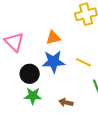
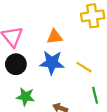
black circle: (30, 74) -> (16, 64), moved

